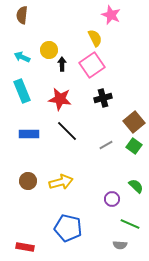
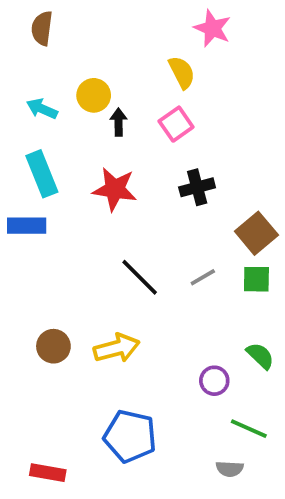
pink square: (92, 65) -> (176, 124), size x0.7
black line: (67, 131) -> (140, 277), moved
blue rectangle: (29, 134) -> (27, 226), moved
green square: (134, 146) -> (256, 279), turned -35

